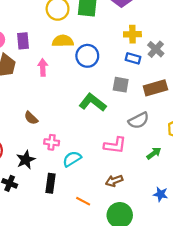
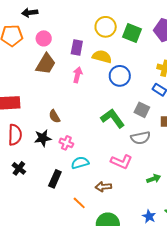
purple rectangle: (23, 41) -> (77, 48), moved
gray semicircle: (139, 120) -> (140, 138), moved
black star: (26, 160) -> (43, 138), moved
brown arrow: (114, 181) -> (103, 187), moved

